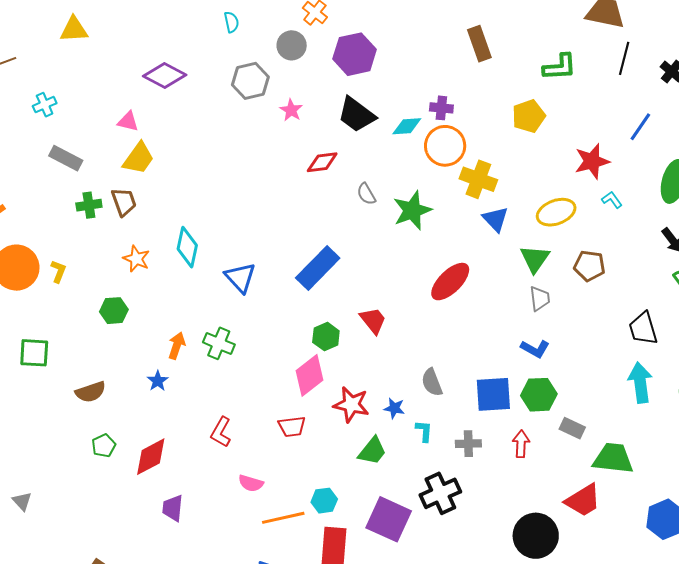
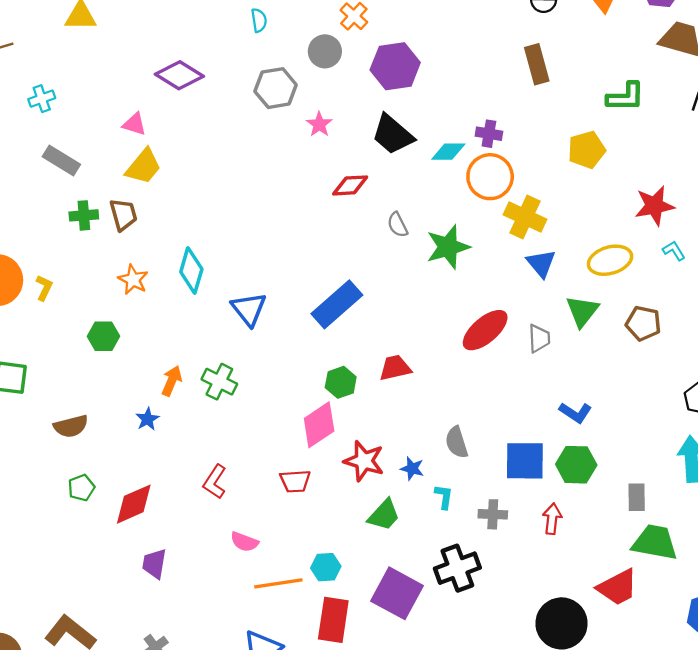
gray trapezoid: (540, 299) -> (539, 338), moved
red trapezoid: (373, 320) -> (395, 368), turned -68
gray rectangle: (572, 428) -> (637, 497), moved, turned 60

